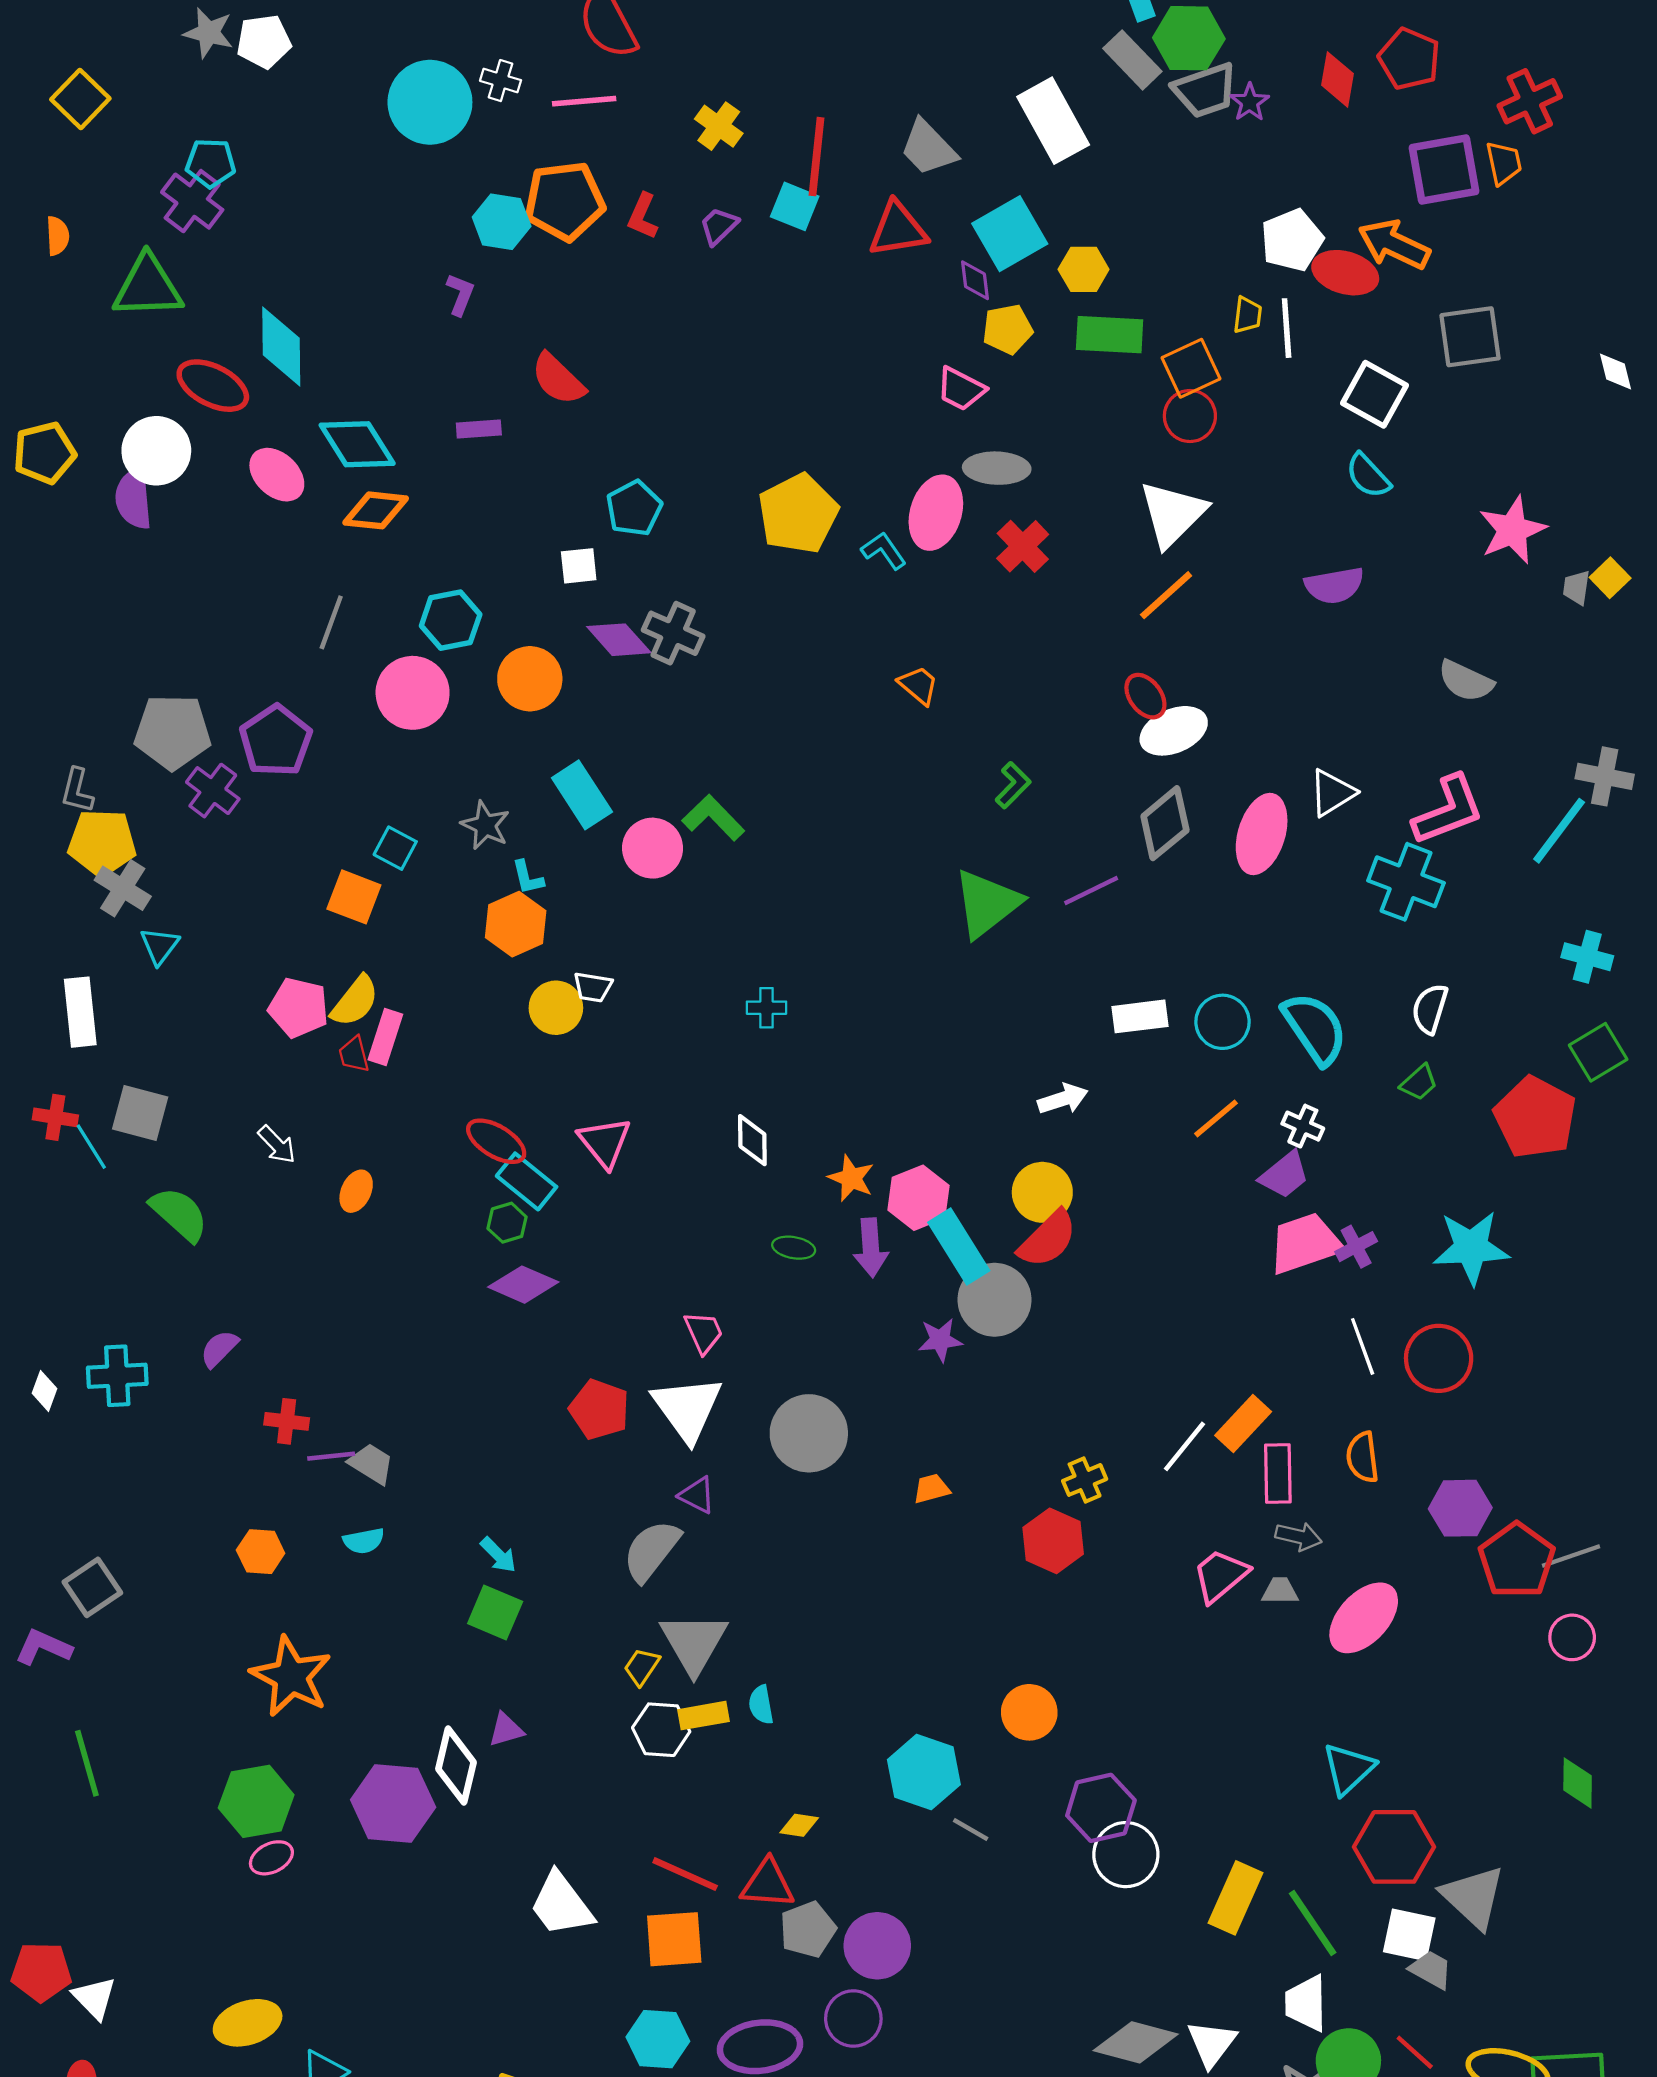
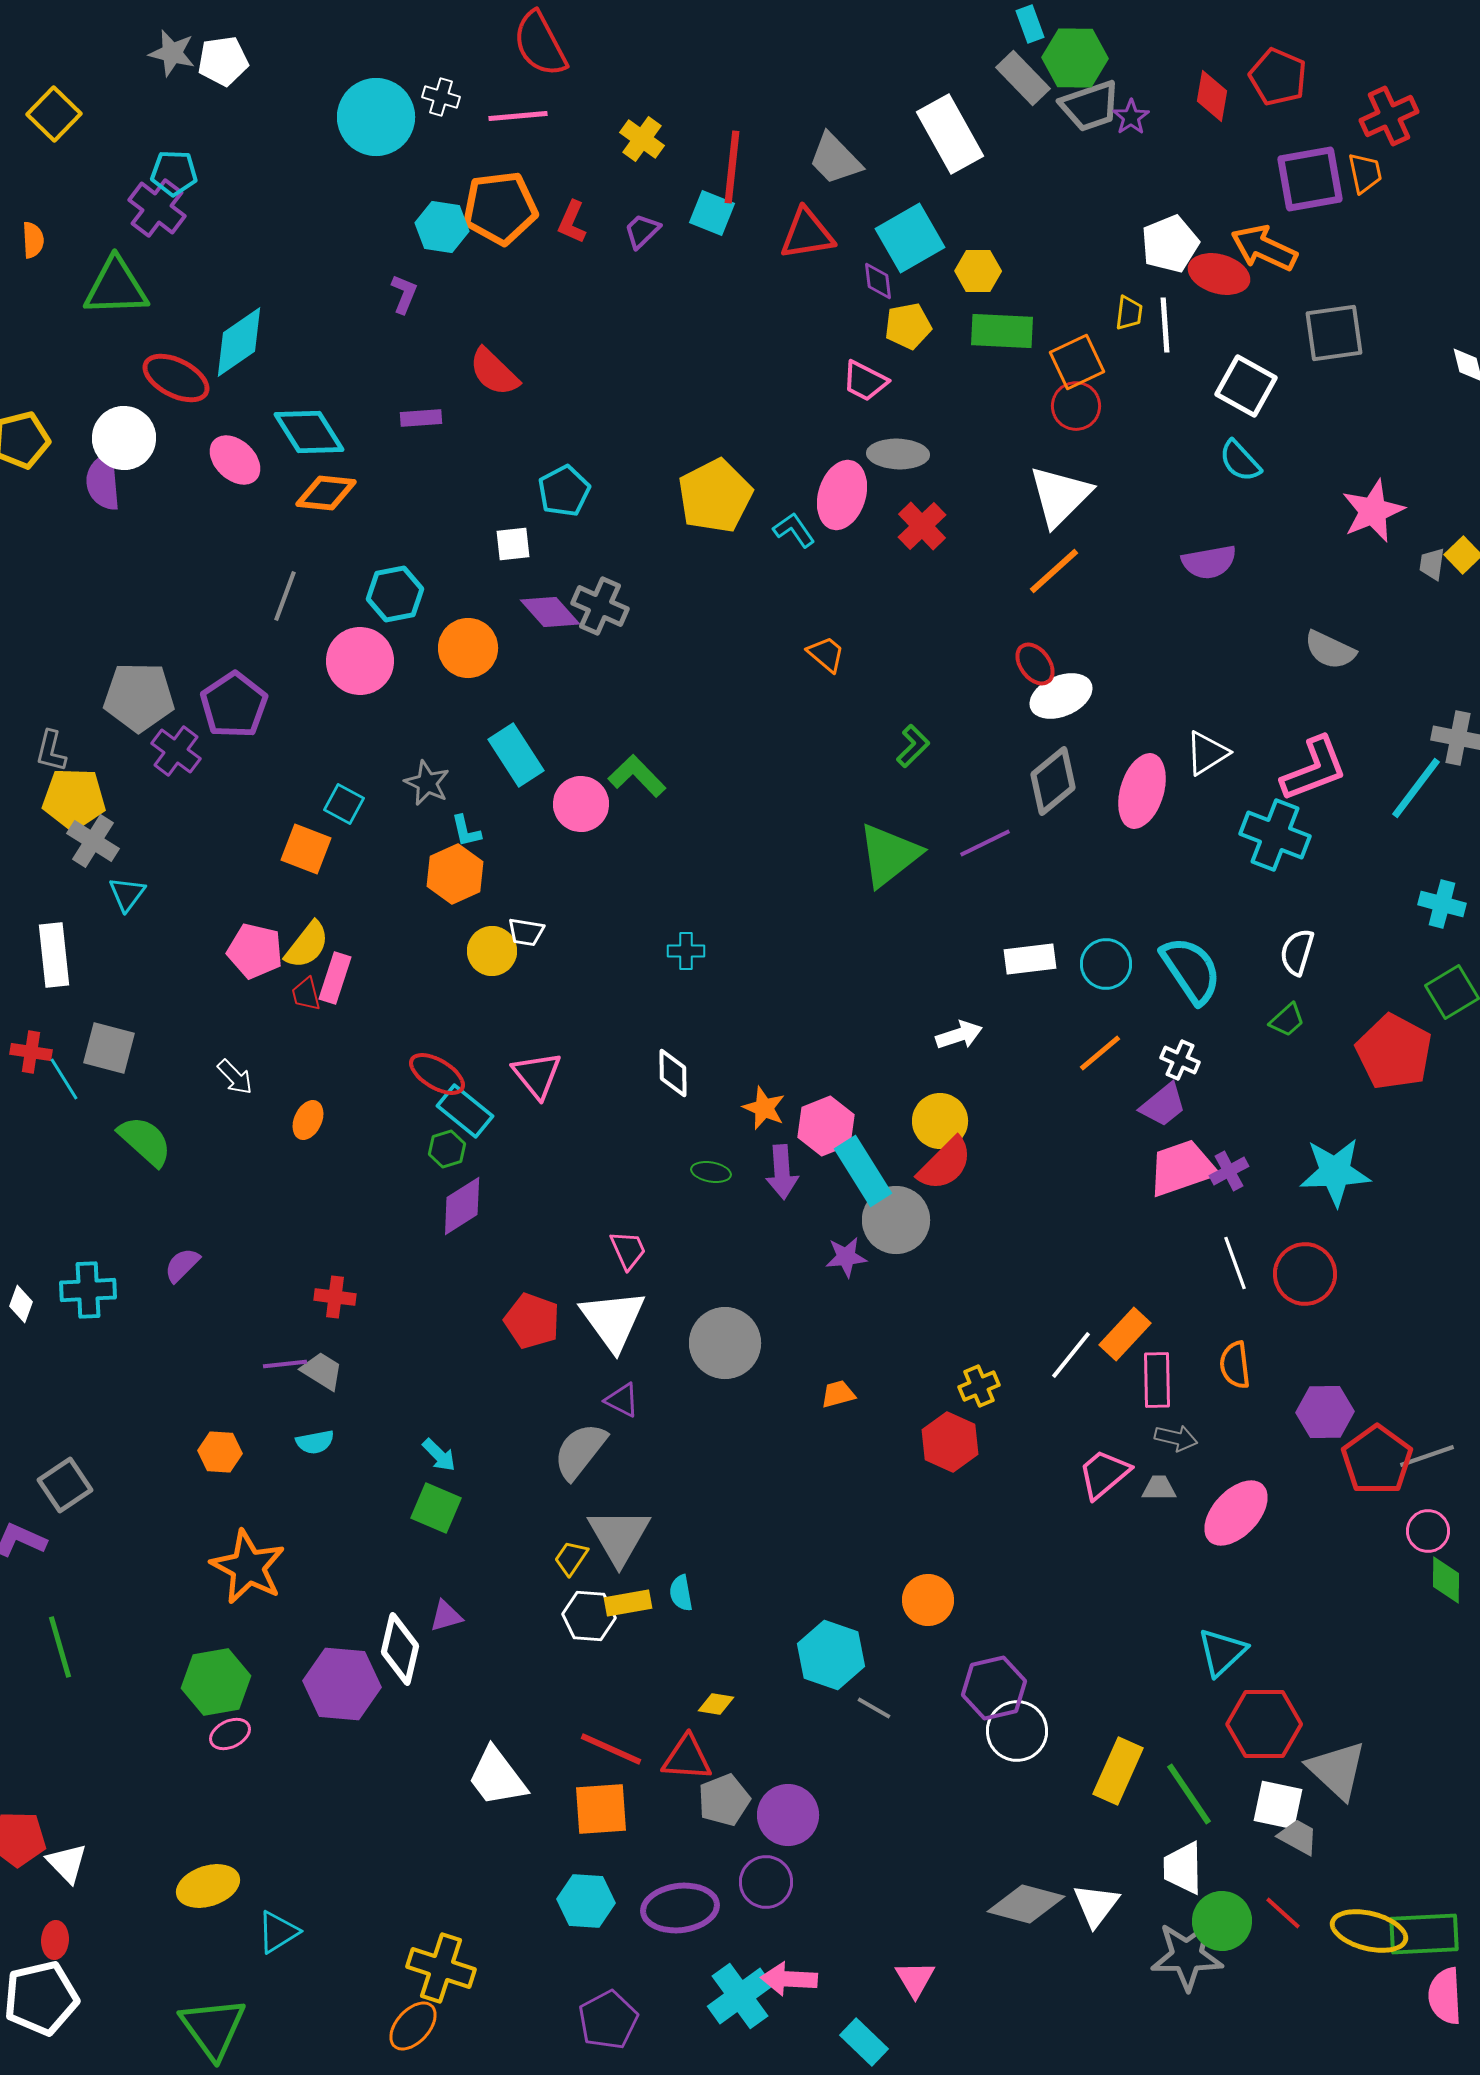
cyan diamond: (281, 347) -> (239, 342), turned 56
purple diamond: (523, 1285) -> (462, 1206), turned -56
red cross: (287, 1421) -> (335, 1297), moved
green diamond: (1578, 1783) -> (1446, 1580), moved

